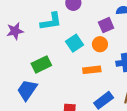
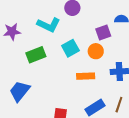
cyan L-shape: (51, 21) -> (49, 25), turned 30
green rectangle: (41, 64) -> (36, 55), moved

